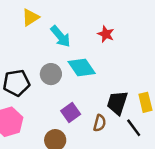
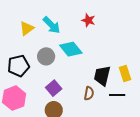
yellow triangle: (31, 17) -> (27, 28), moved
purple square: (71, 112) -> (54, 88), moved
black line: (134, 128) -> (117, 95), turned -49

